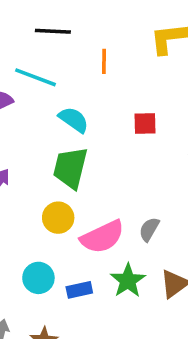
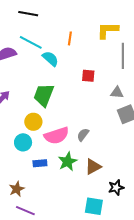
black line: (53, 31) -> (28, 14), moved
cyan semicircle: (74, 120) -> (50, 59), moved
cyan circle: (38, 278) -> (23, 142), moved

